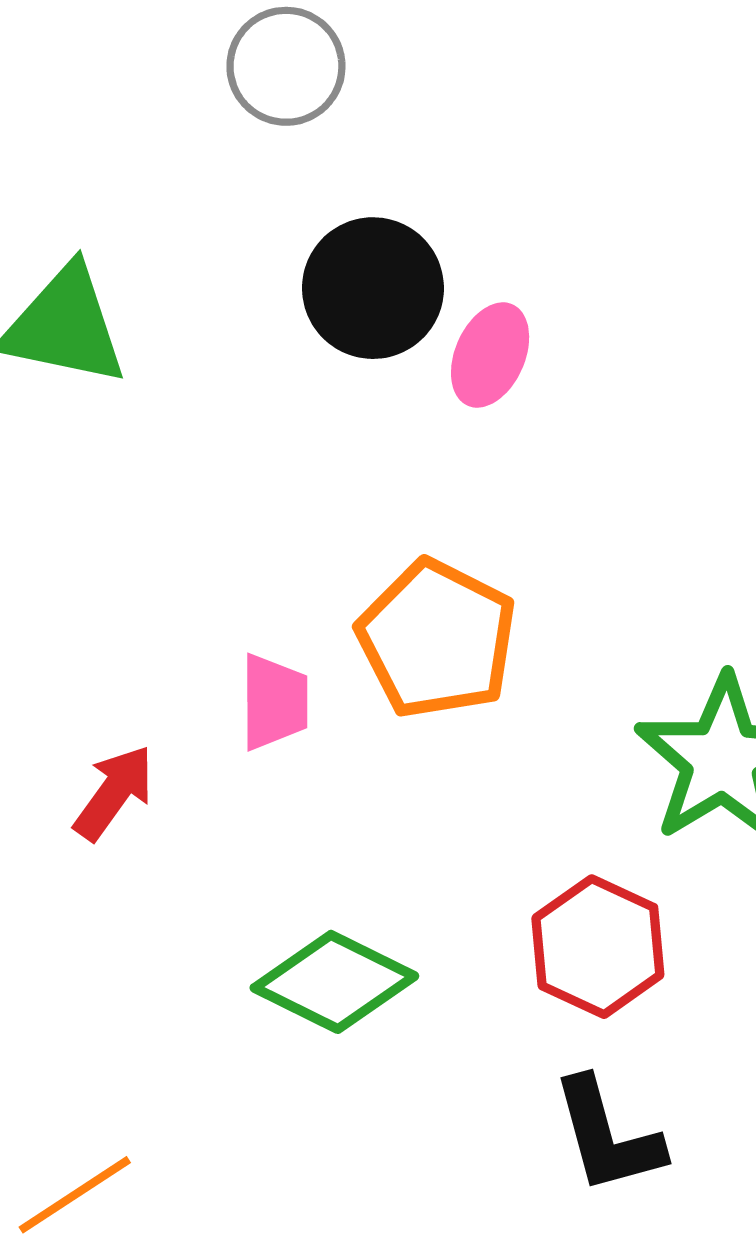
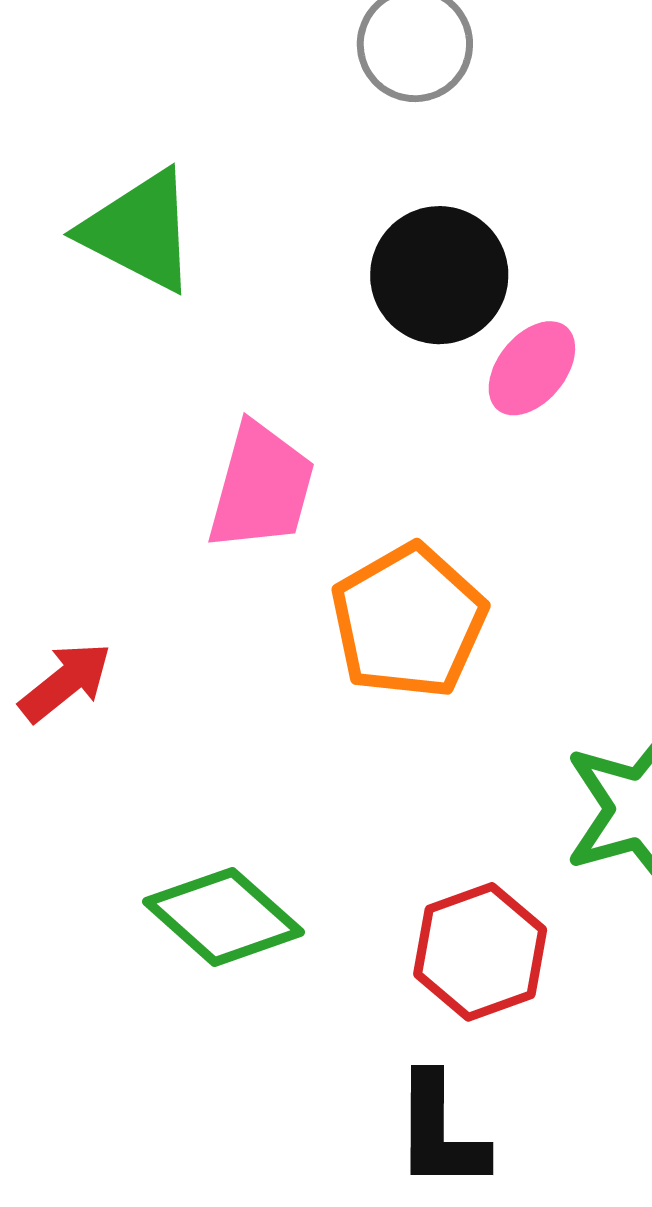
pink trapezoid: (274, 702) -> (261, 487), moved, size x1.4

